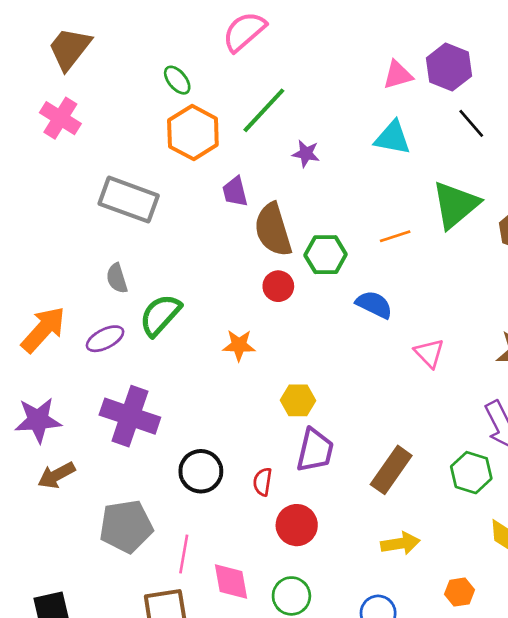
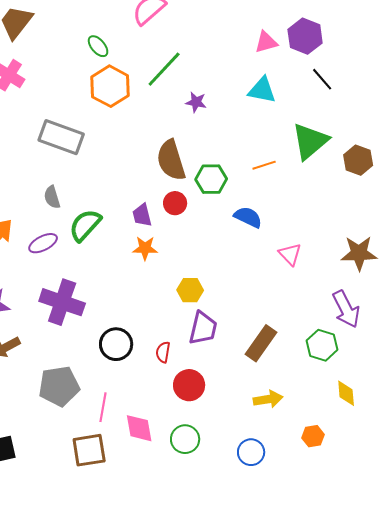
purple trapezoid: (235, 192) -> (142, 215), moved

